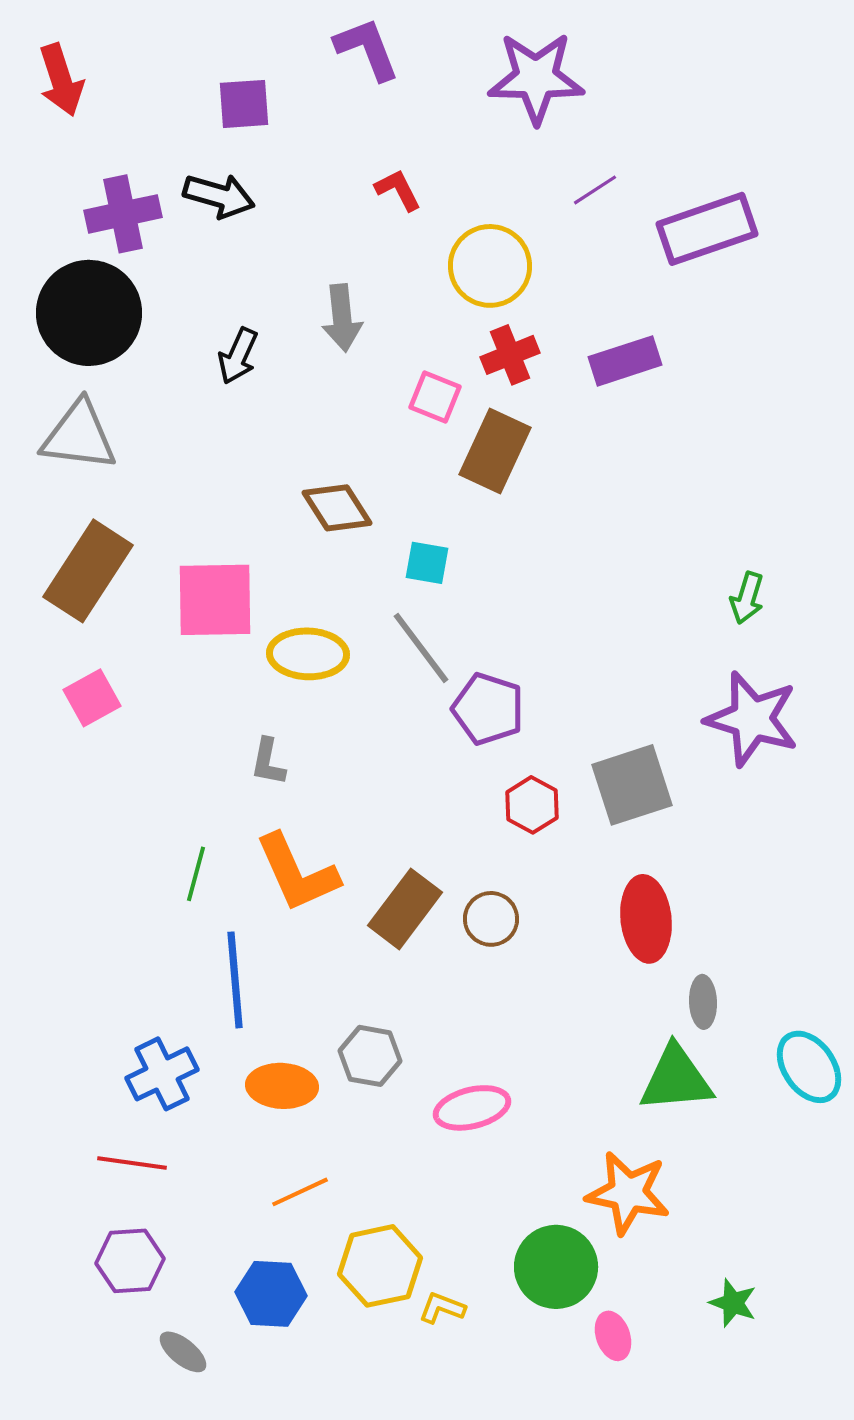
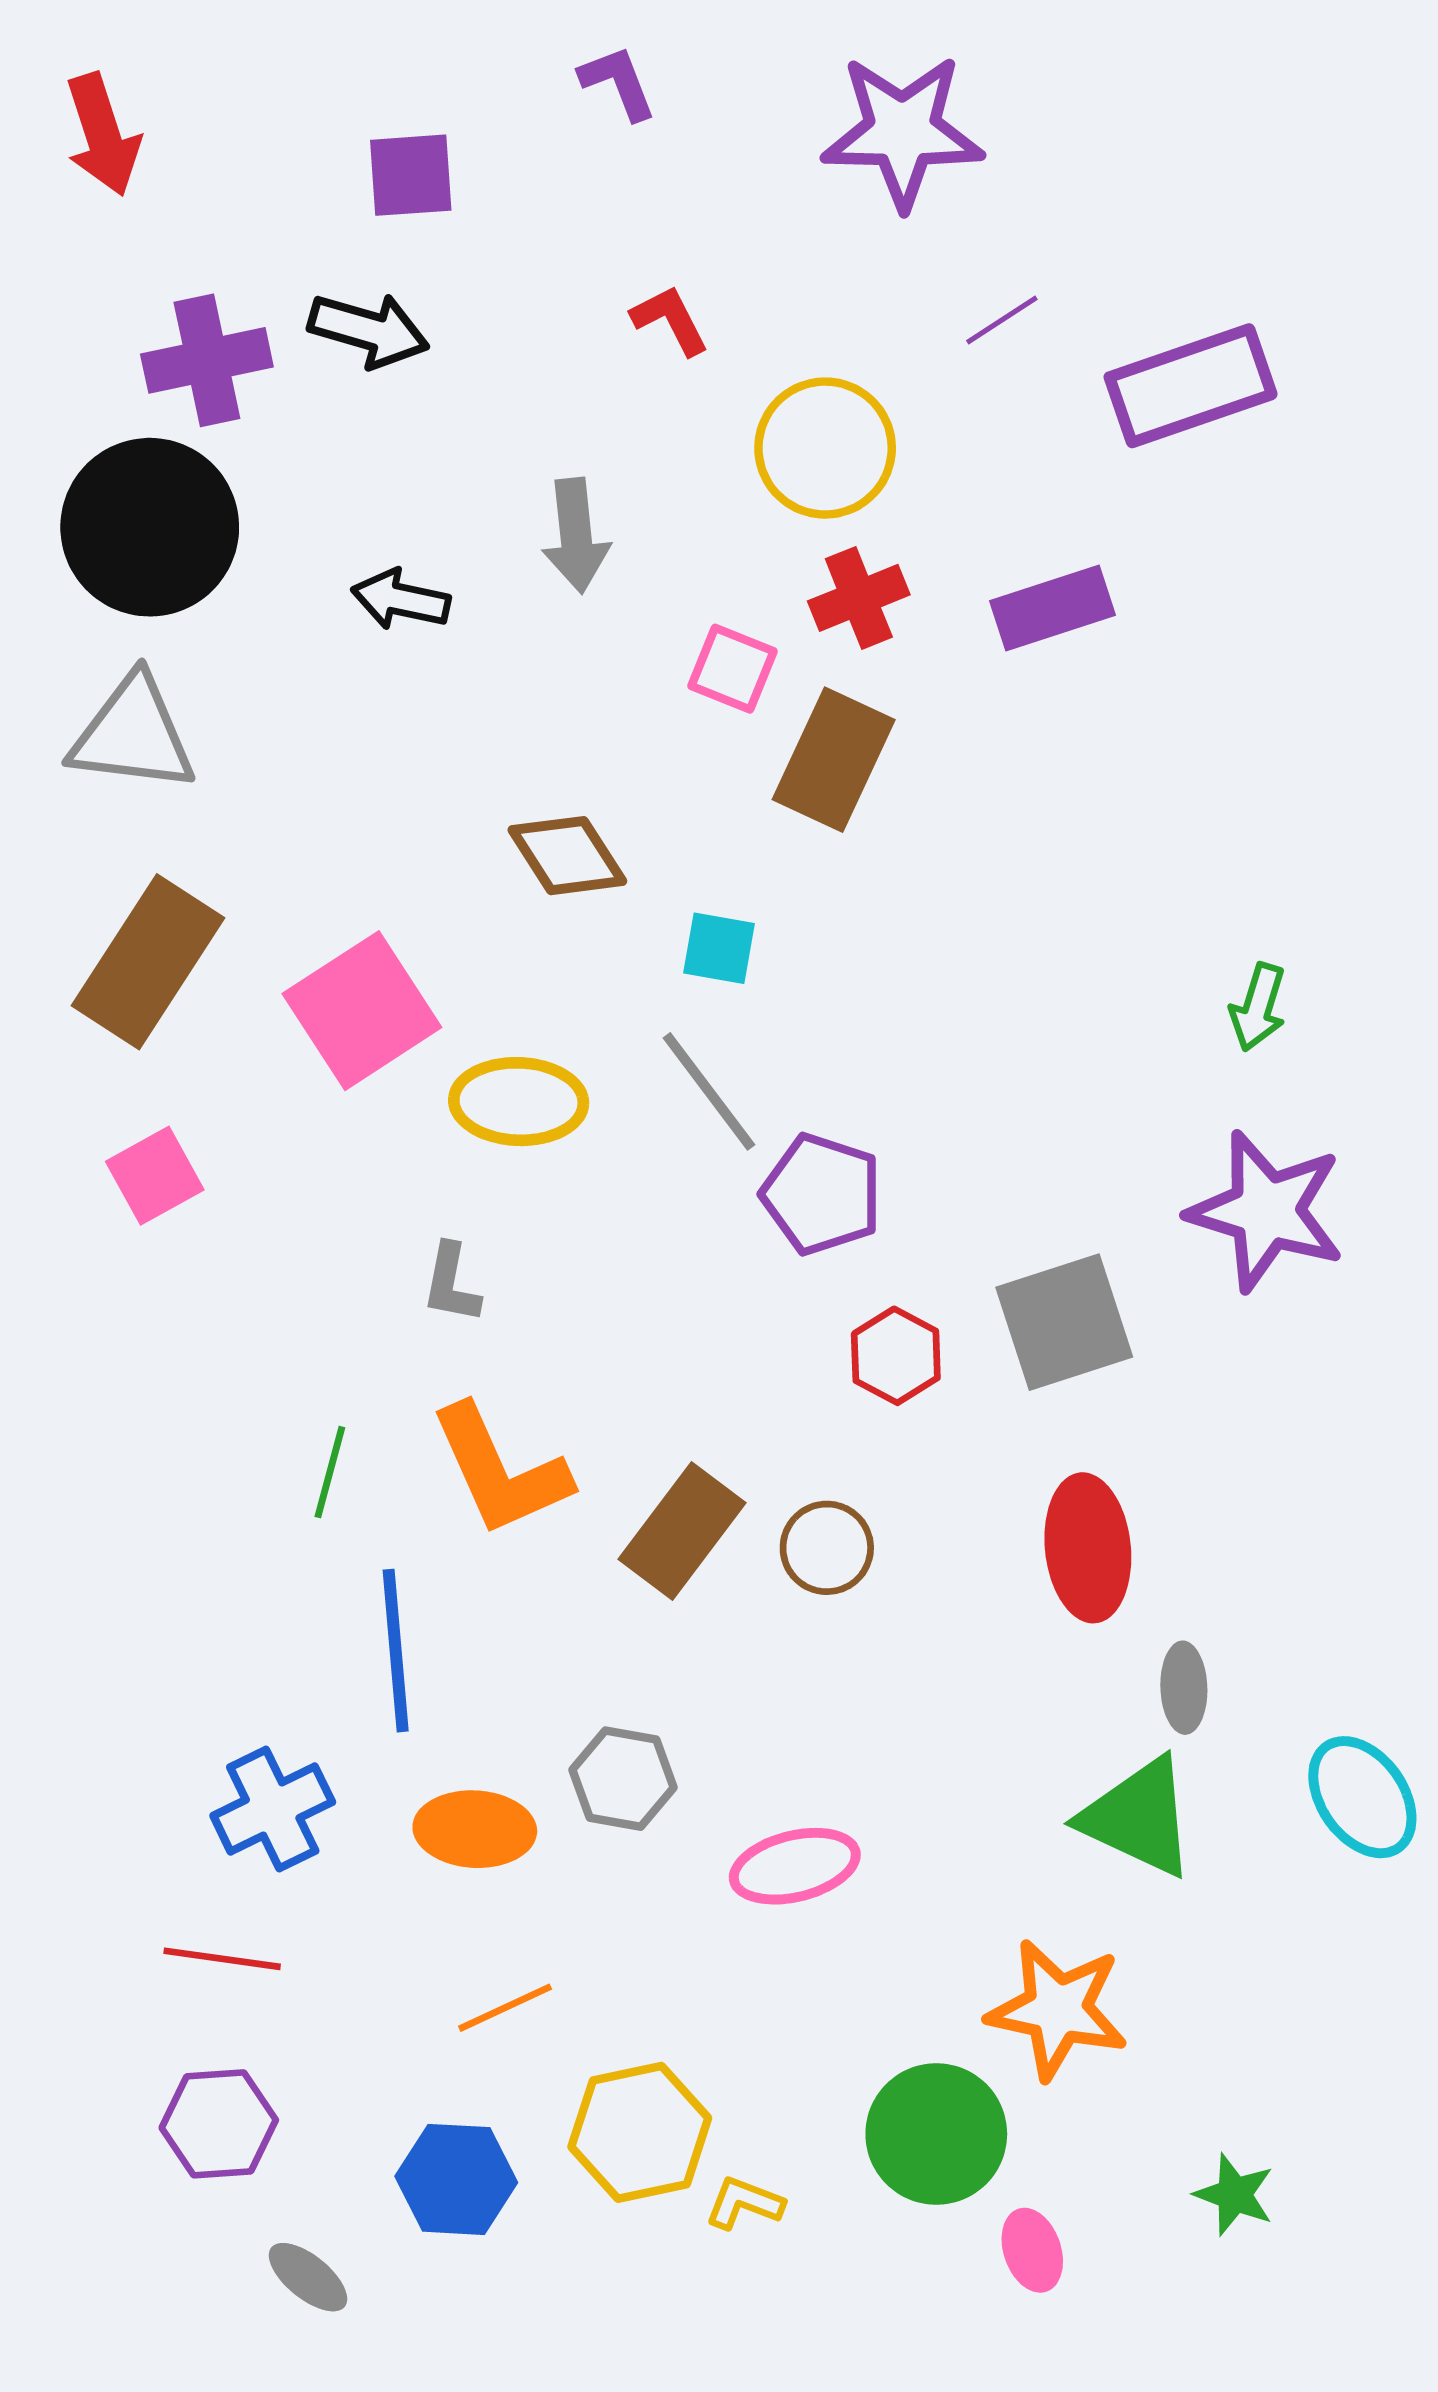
purple L-shape: (367, 49) -> (618, 83), size x0.7
black arrow: (238, 356) -> (401, 600), turned 78
pink square: (215, 600) -> (362, 1011), turned -32
green triangle: (676, 1079) -> (1138, 1817), turned 30

